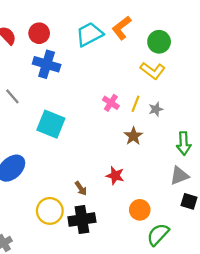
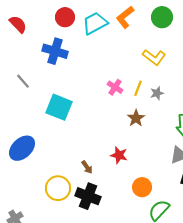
red circle: (39, 33) -> (65, 17), moved
green circle: (159, 42) -> (162, 17), moved
black cross: (82, 219) -> (88, 196), turned 30

